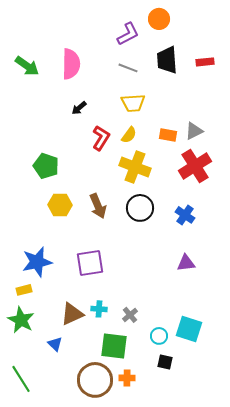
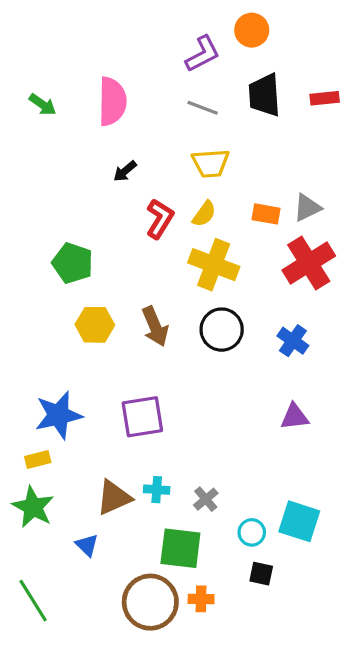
green arrow: (27, 66) -> (43, 105), size x0.7

